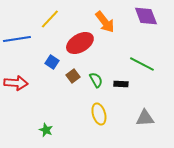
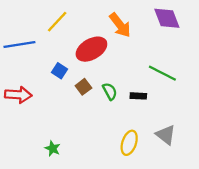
yellow ellipse: (99, 114) -> (129, 143), moved, turned 35
gray triangle: (145, 118) -> (166, 135), turned 42

